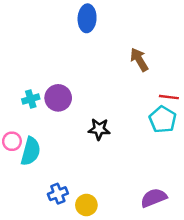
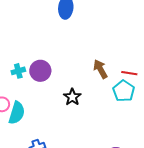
brown arrow: (139, 60) -> (100, 69), moved
black star: (99, 129) -> (72, 97), turned 30

